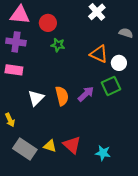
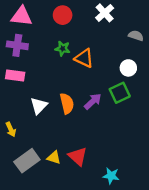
red circle: (48, 23) -> (63, 15), moved
orange triangle: (99, 54) -> (84, 58), moved
gray rectangle: (25, 149) -> (27, 161), turned -70
cyan star: (103, 153) -> (111, 176), moved

